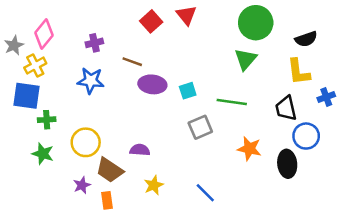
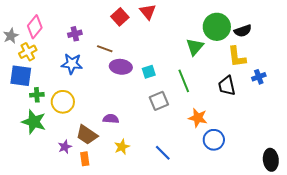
green circle: (256, 23) -> (217, 27), moved
green line: (232, 102) -> (184, 81), turned 60
blue circle: (306, 136) -> (214, 140), moved
yellow circle: (86, 142) -> (63, 102), moved
green star: (43, 154) -> (34, 122), size x1.4
black ellipse: (287, 164) -> (271, 160), moved

